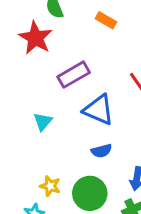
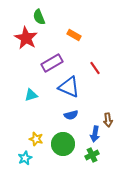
orange rectangle: (106, 20) -> (74, 35), moved
cyan triangle: (43, 121) -> (31, 95), turned 32

